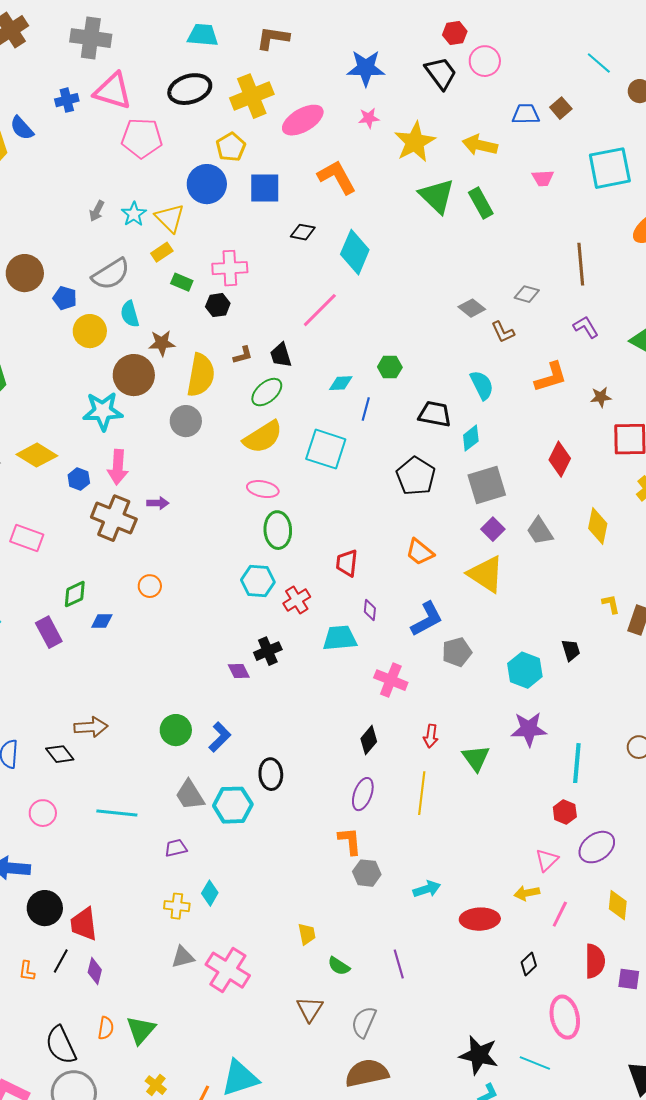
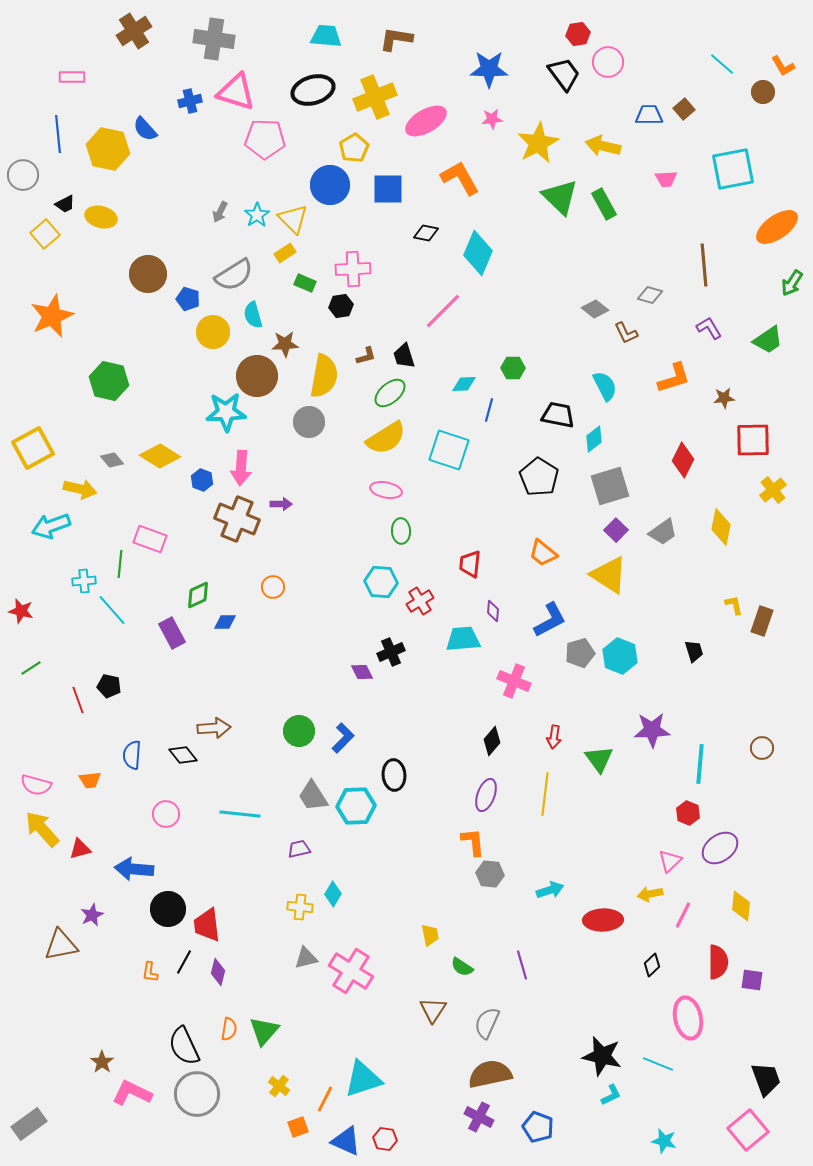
green ellipse: (278, 530) -> (401, 531), size x0.7
gray trapezoid: (540, 531) -> (663, 532), turned -92
cyan hexagon: (525, 670) -> (620, 656), moved

